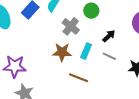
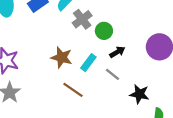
green circle: (91, 11) -> (104, 31), moved
gray cross: (71, 26) -> (82, 19), moved

